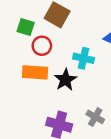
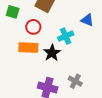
green square: (26, 27) -> (13, 12), moved
cyan cross: (84, 58) -> (66, 36), turned -35

